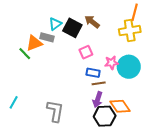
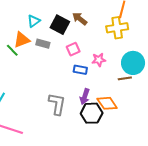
cyan triangle: (55, 24) -> (34, 21), moved
gray rectangle: (47, 37) -> (43, 44), moved
cyan circle: (129, 67) -> (133, 63), moved
brown line: (99, 83) -> (125, 78), moved
gray L-shape: (55, 111) -> (57, 104), moved

